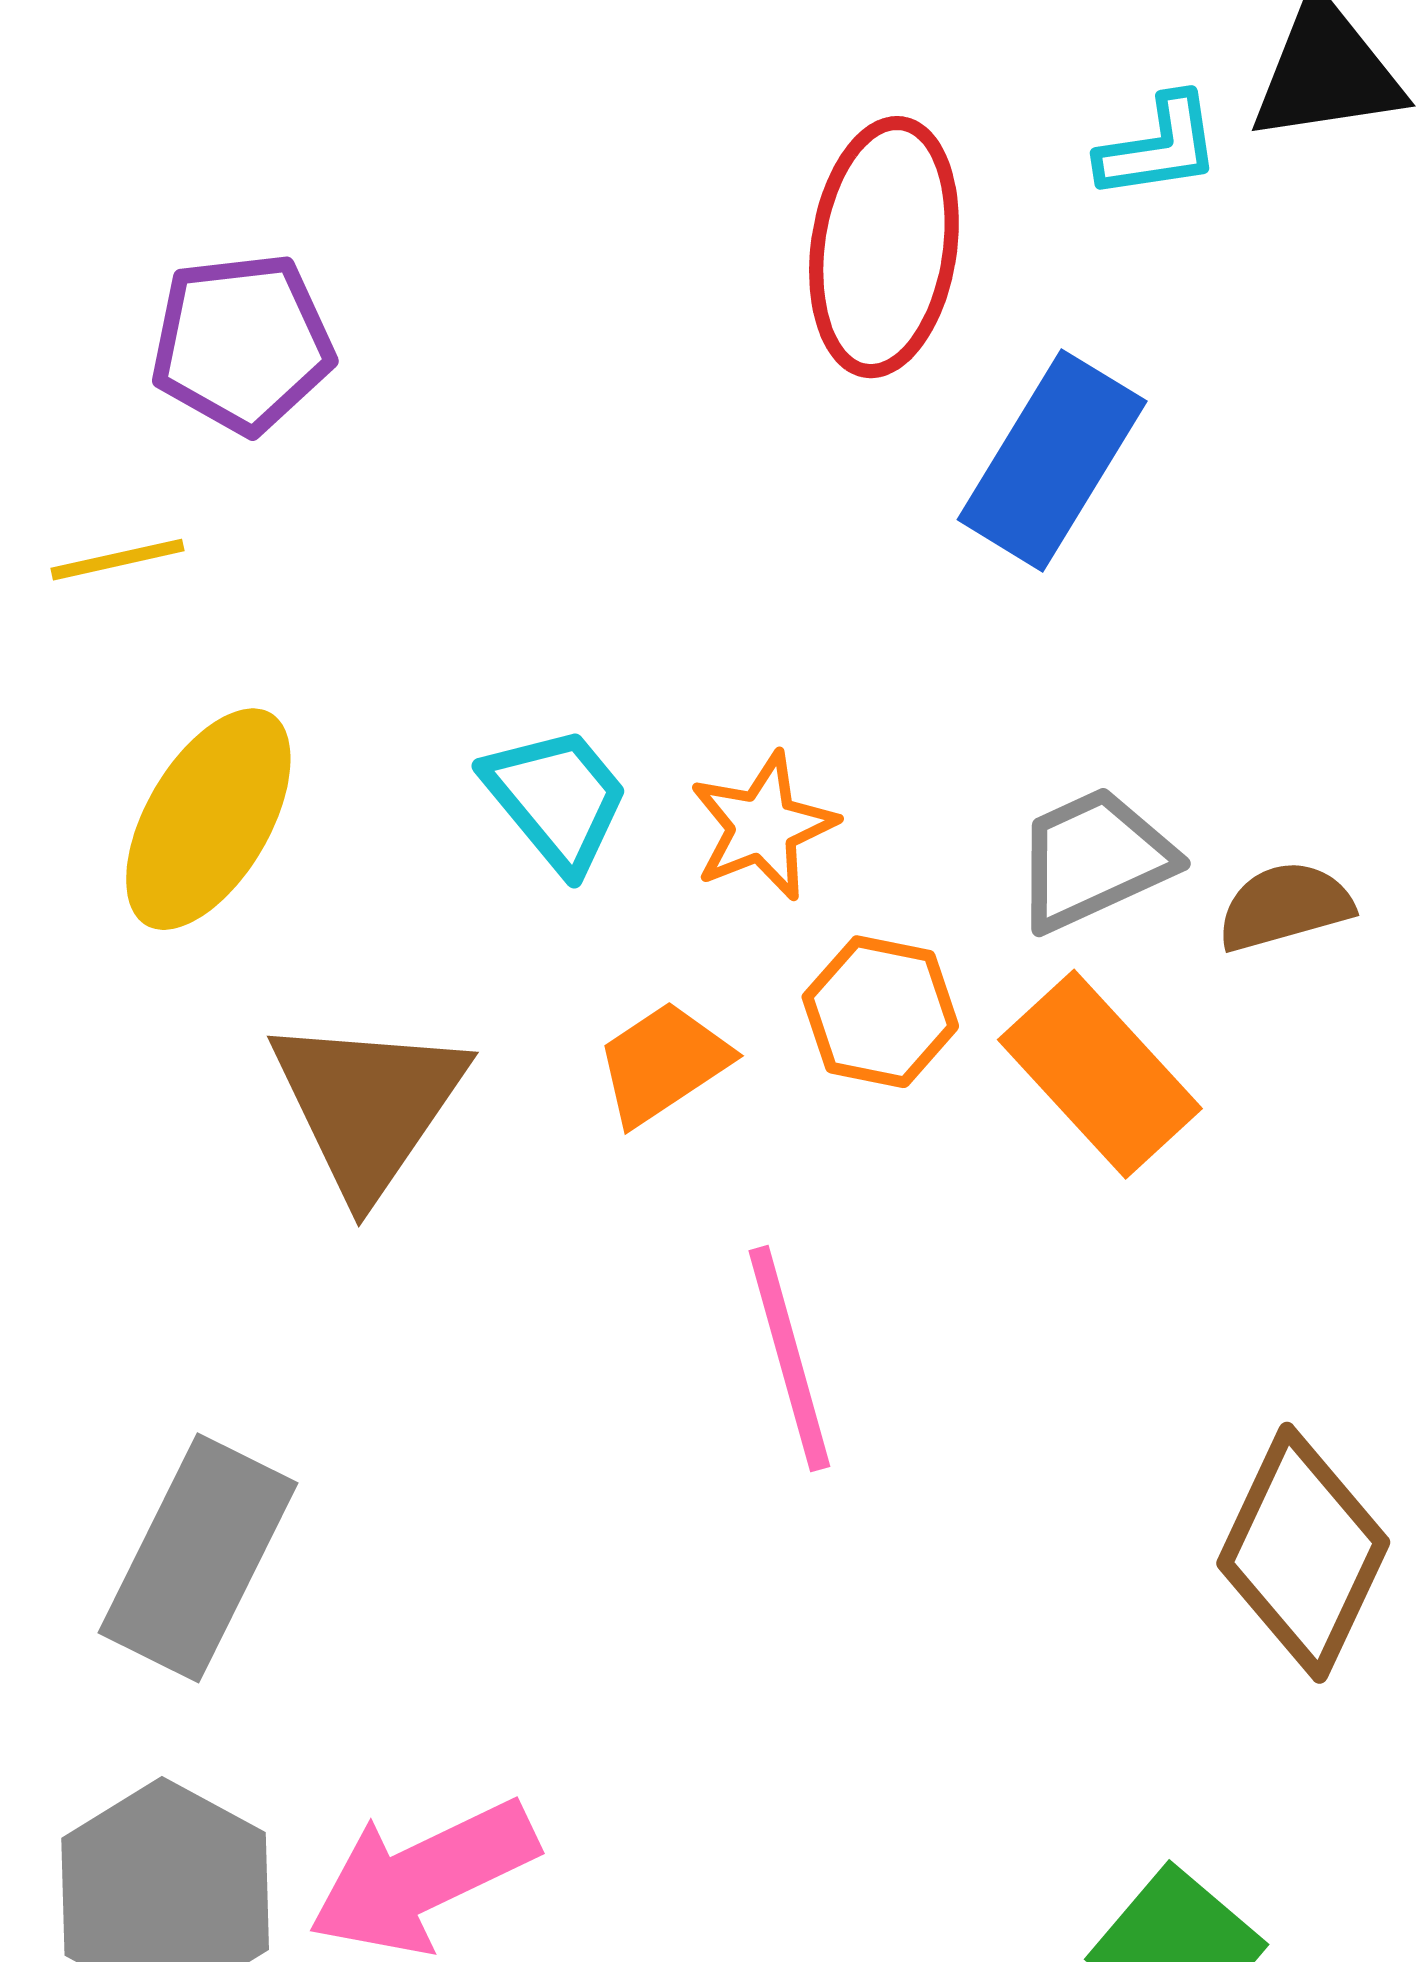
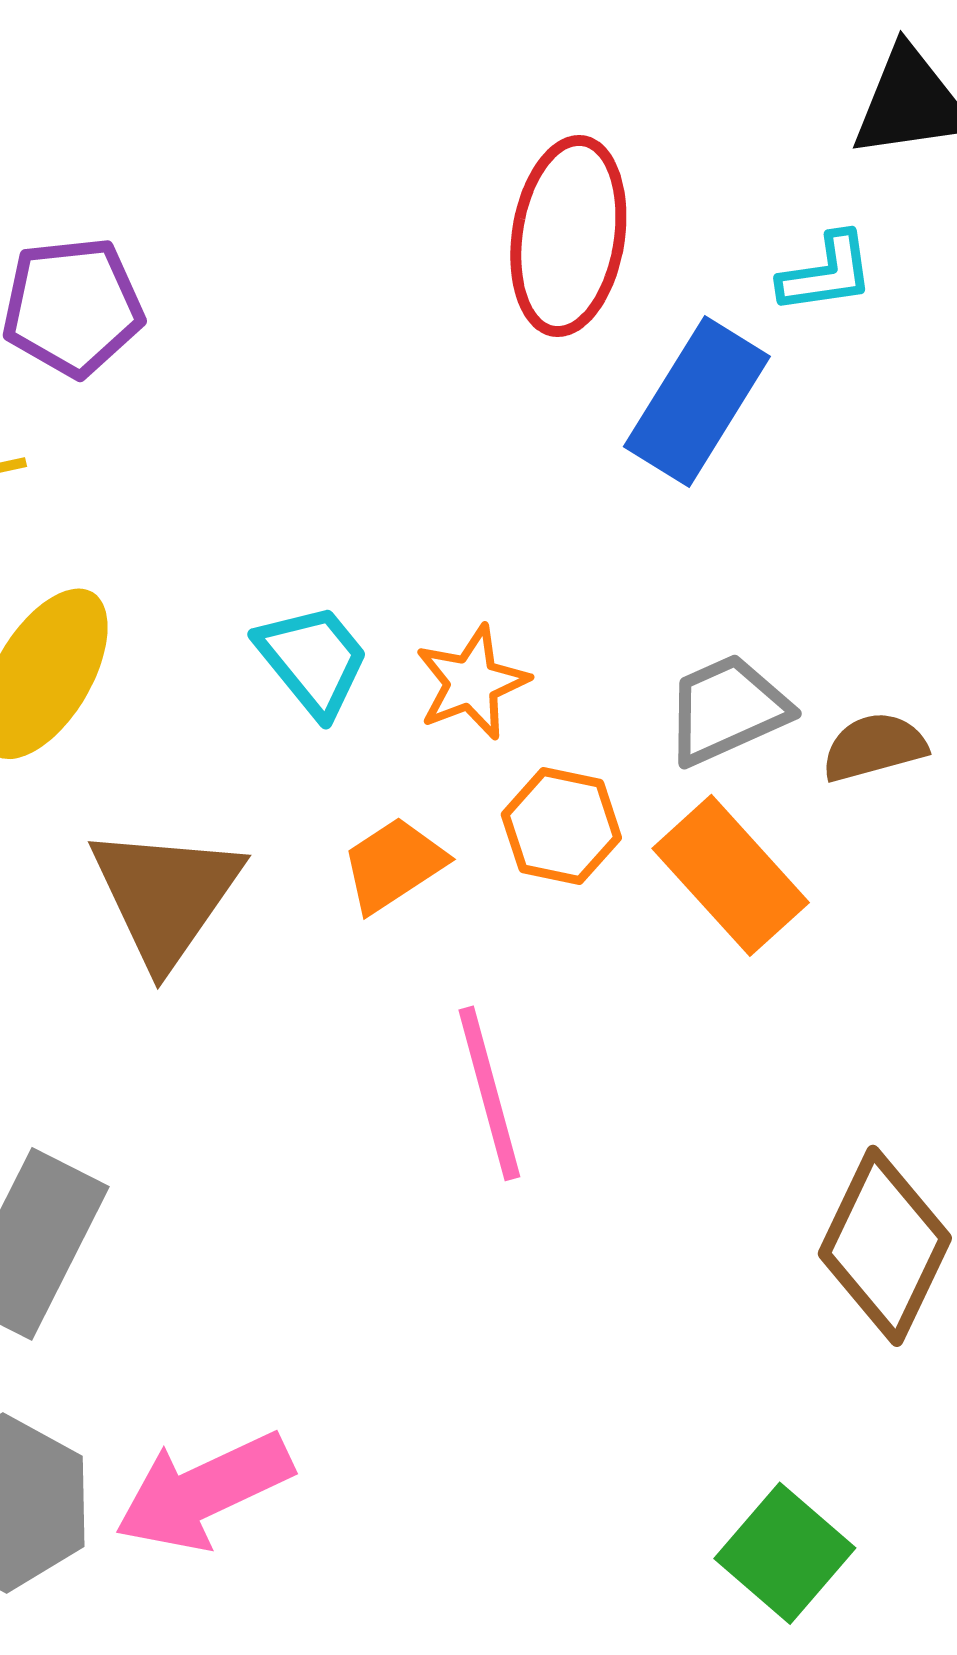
cyan L-shape: (1159, 147) -> (826, 273), moved

